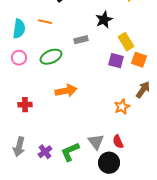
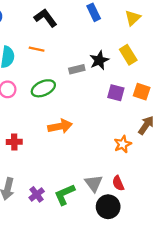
black star: (104, 20) -> (99, 60), moved
yellow rectangle: (126, 42) -> (128, 55), moved

